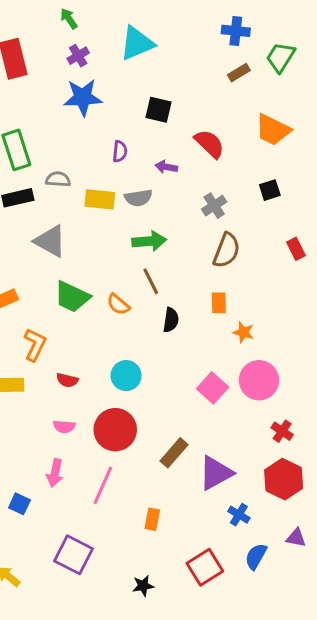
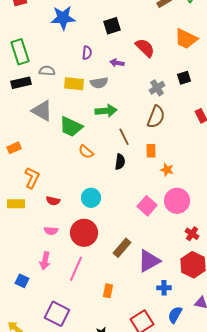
black square: (158, 110) -> (112, 26), turned -30
gray cross: (214, 206) -> (157, 88), moved
brown line: (151, 281) -> (124, 137), moved
green trapezoid: (72, 297) -> (71, 127), moved
blue cross: (239, 515) -> (164, 288), turned -32

